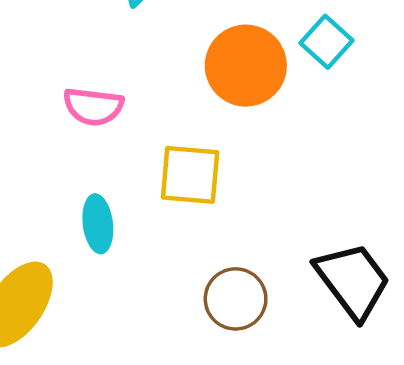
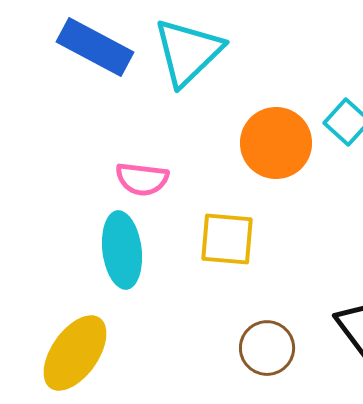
cyan ellipse: (98, 224) -> (122, 250), moved, size x1.5

